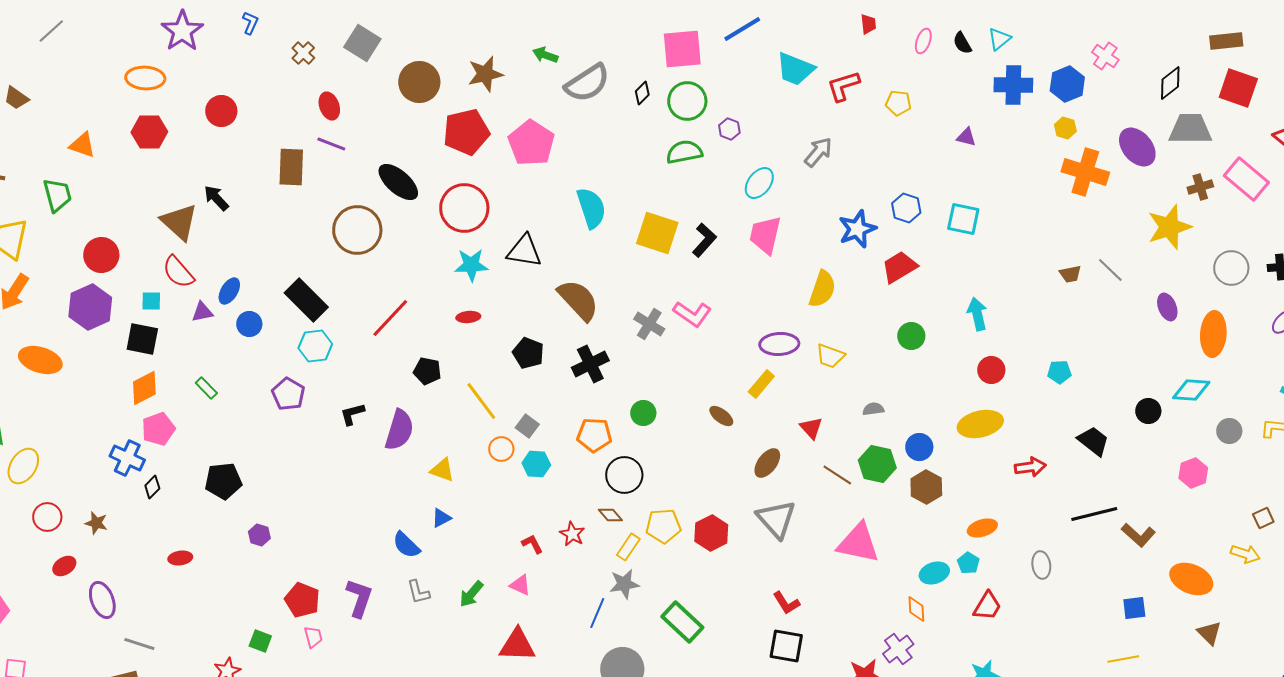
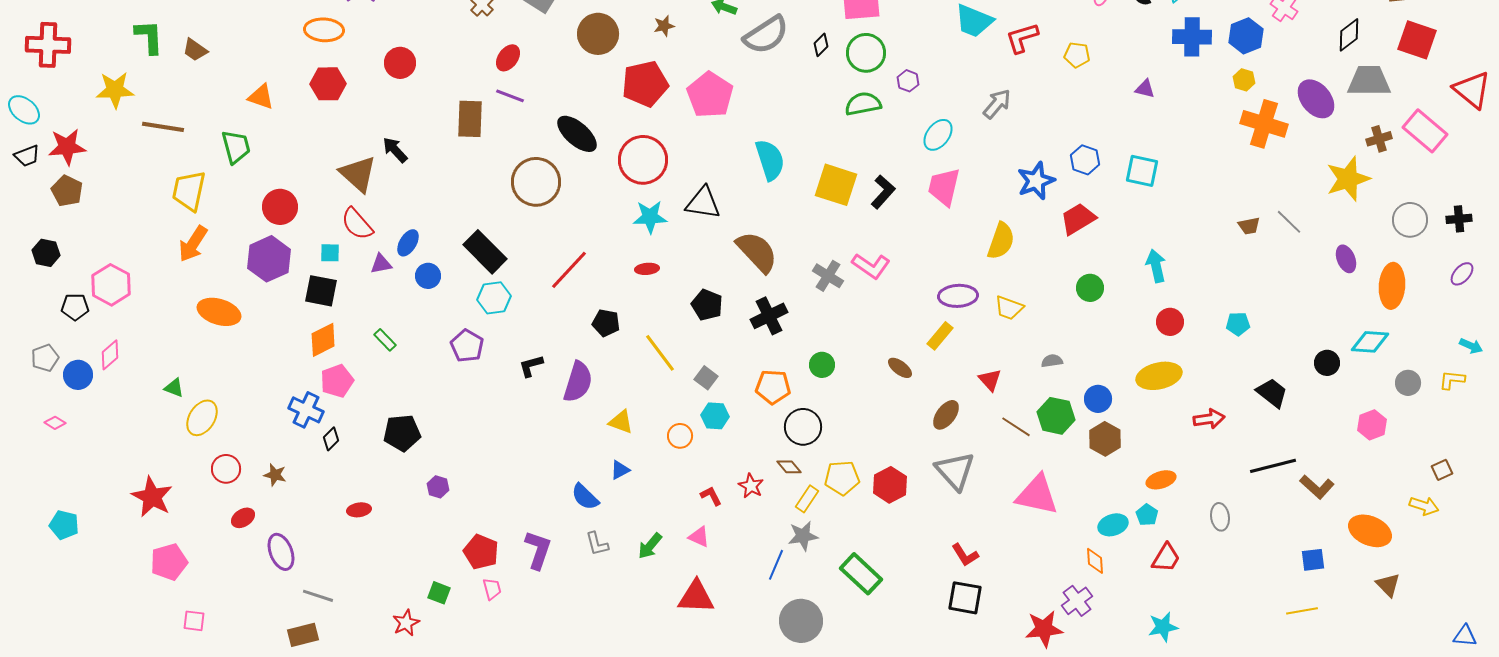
brown star: (485, 74) -> (664, 26), size x0.6
red ellipse: (329, 106) -> (508, 58), turned 56
orange circle: (501, 449) -> (680, 436), moved

